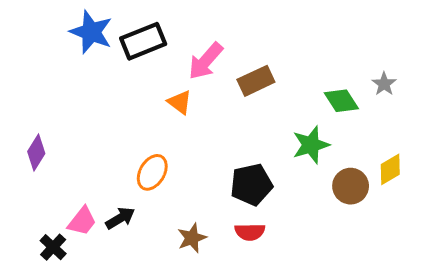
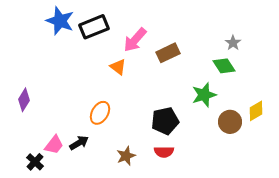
gray star: (384, 84) -> (233, 43), moved

